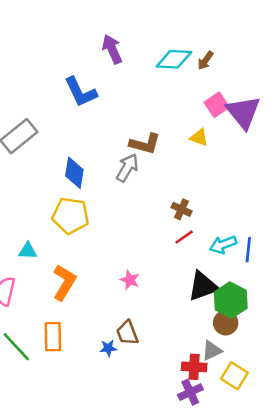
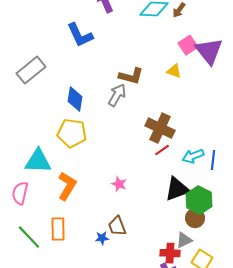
brown cross: (181, 209) -> (160, 128), size x1.8
cyan triangle: (28, 251) -> (38, 161), size x1.8

